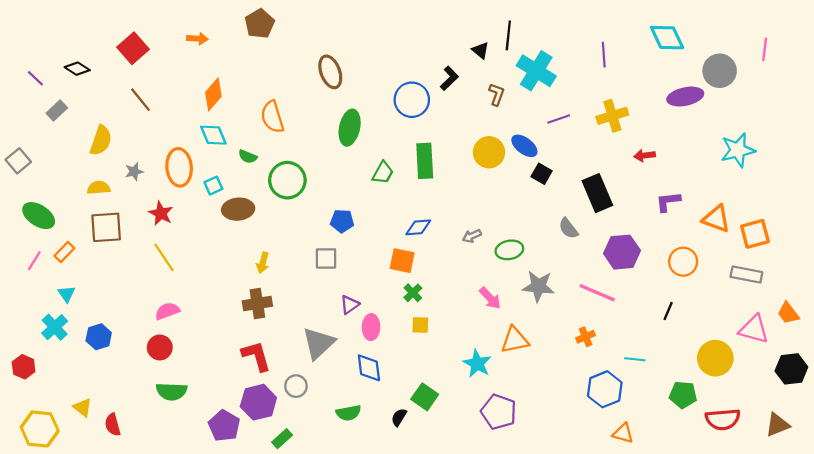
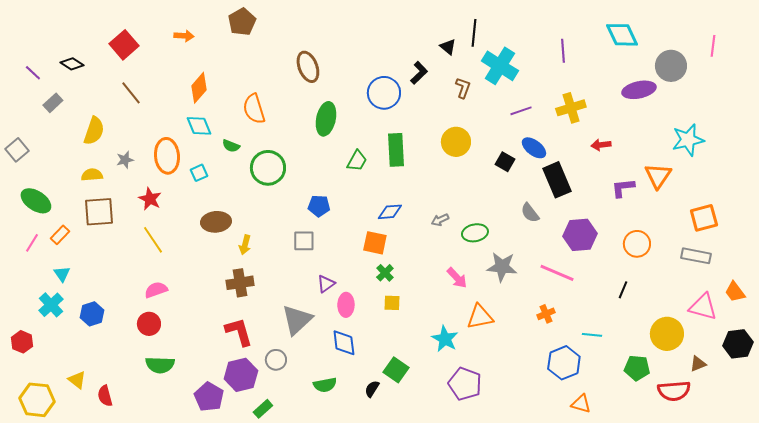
blue ellipse: (524, 146) -> (534, 148), moved
brown ellipse: (238, 209) -> (216, 222), moved
orange triangle: (716, 219) -> (658, 176), moved, turned 44
brown triangle: (777, 425) -> (698, 364), moved, size x0.7

